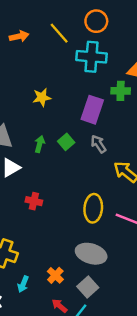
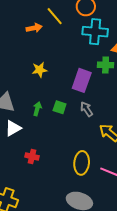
orange arrow: (19, 36) -> (34, 28), moved
cyan cross: (92, 57) -> (95, 32), moved
green square: (66, 142) -> (60, 107), turned -32

